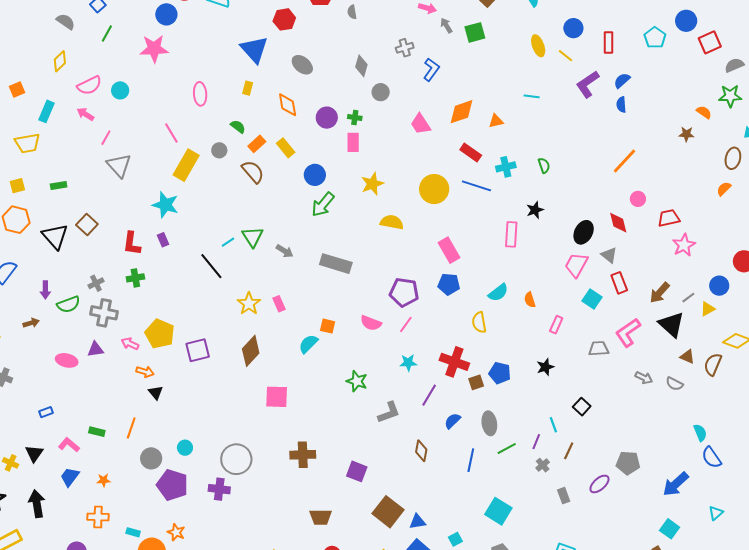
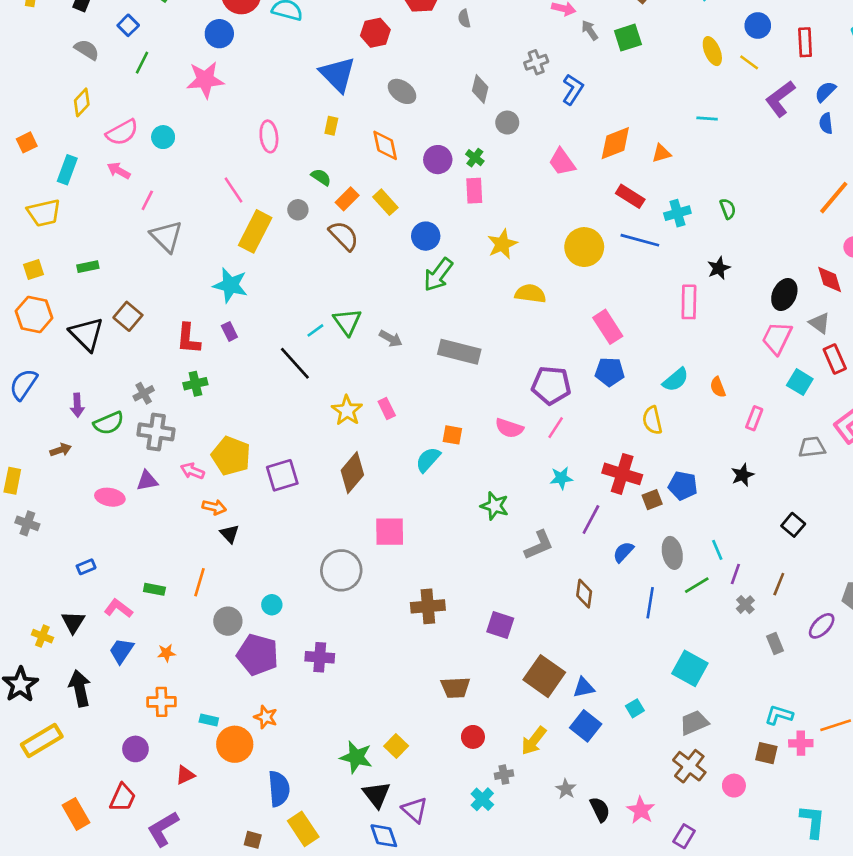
green cross: (355, 117) -> (475, 158), turned 32
cyan line: (553, 425) -> (717, 550), moved
gray circle: (236, 459) -> (341, 570), moved

